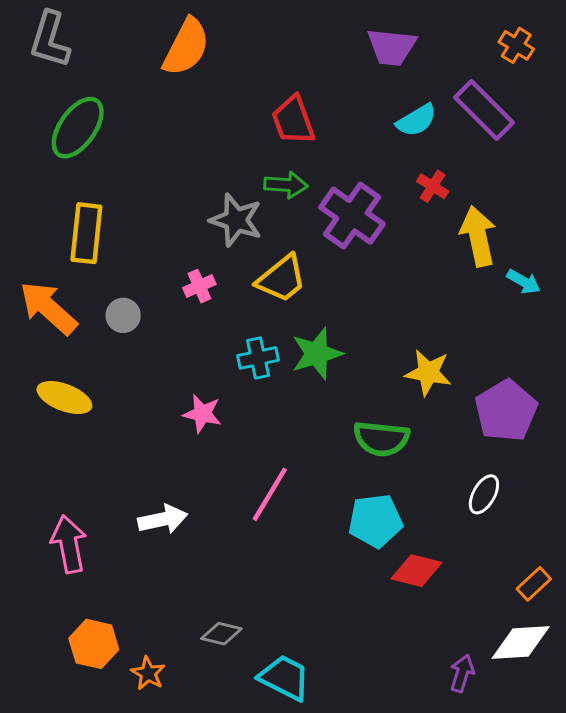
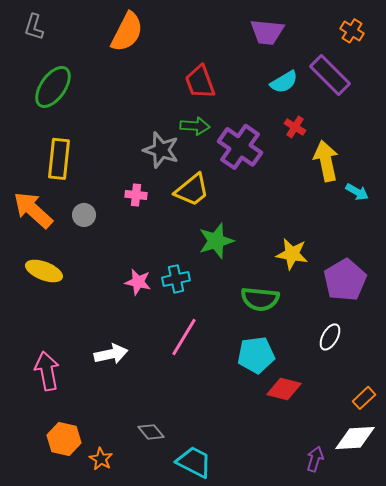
gray L-shape: (50, 40) -> (34, 27), size x0.7
pink cross: (199, 286) -> (136, 195), turned 30
cyan cross: (258, 358) -> (176, 279), moved
gray diamond: (221, 634) -> (151, 432), turned 36

